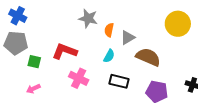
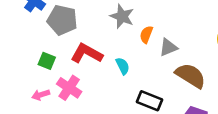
gray pentagon: (16, 43) -> (62, 20), moved
cyan semicircle: (109, 56) -> (123, 66), moved, turned -64
pink cross: (79, 78) -> (69, 88), moved

